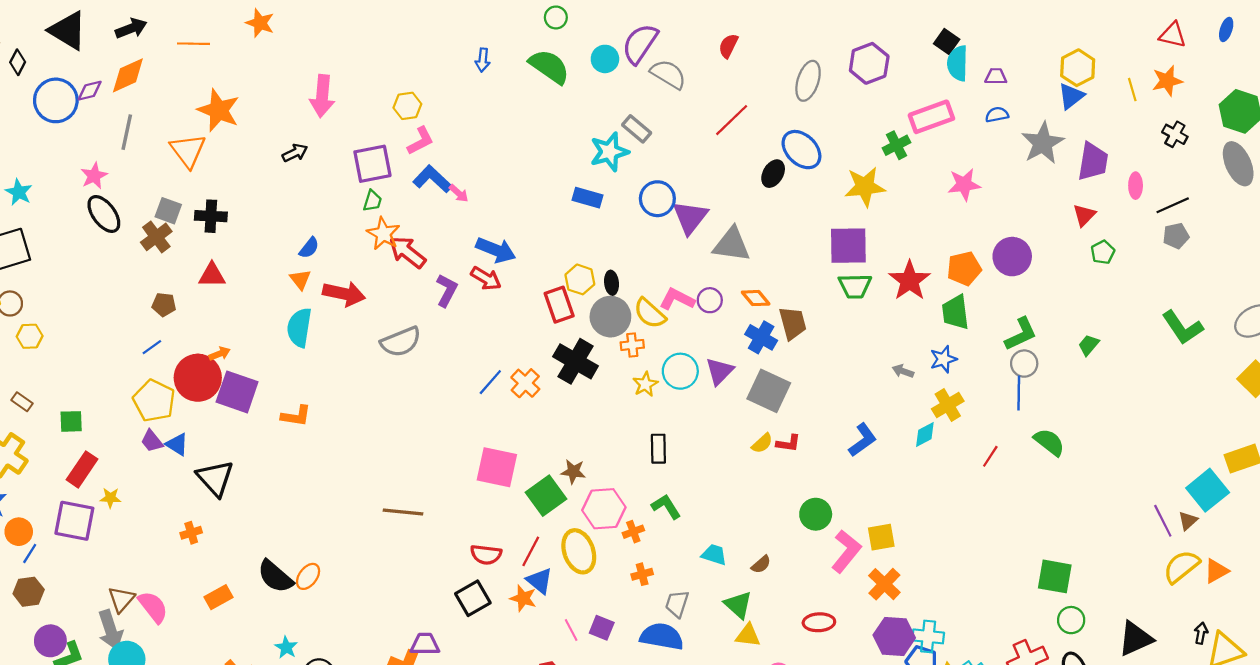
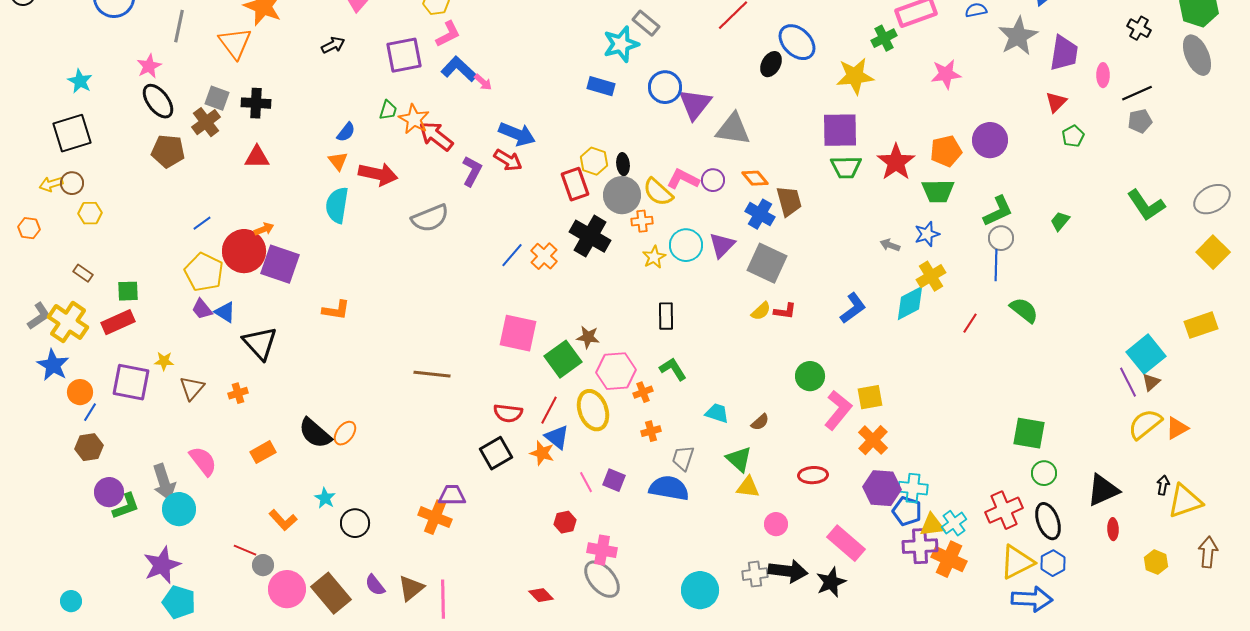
green trapezoid: (372, 201) -> (388, 110), moved
brown pentagon: (164, 305) -> (168, 151), moved, size x1.5
green trapezoid: (955, 312) -> (938, 191), turned -84
orange L-shape: (296, 416) -> (336, 310), moved
cyan diamond: (925, 434) -> (910, 303), size x1.5
red rectangle: (82, 469) -> (118, 322), moved, turned 32
cyan square: (1208, 490) -> (1146, 354), moved
brown triangle: (121, 599) -> (192, 388), moved

